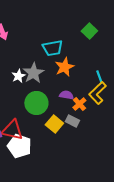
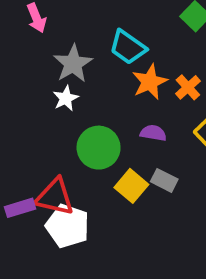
cyan trapezoid: (52, 48) -> (128, 47), turned 45
gray star: (33, 73) -> (73, 64), moved
orange cross: (79, 104) -> (188, 87), moved

